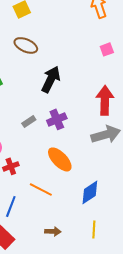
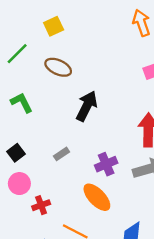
purple cross: (57, 119) -> (106, 164), moved

